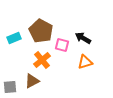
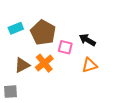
cyan rectangle: (14, 38) -> (16, 28), moved
brown triangle: (32, 81) -> (22, 65), moved

